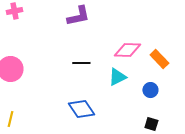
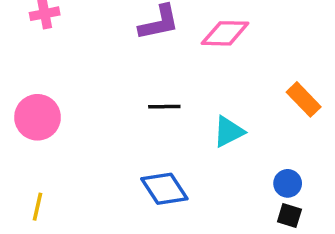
pink diamond: (127, 50) -> (225, 33), moved
blue circle: (150, 90) -> (288, 183), moved

